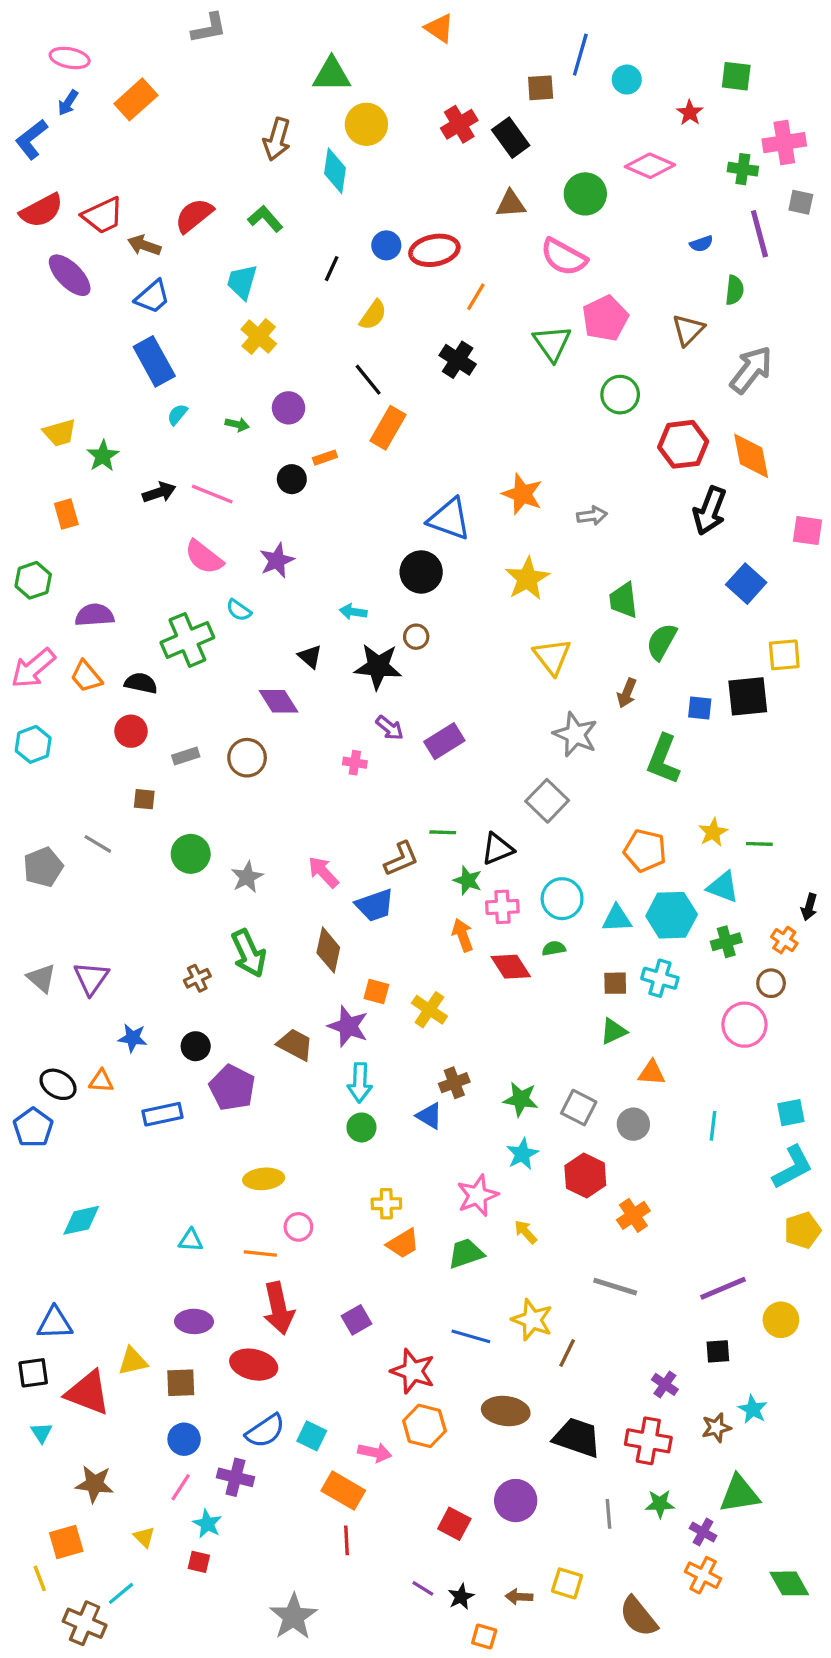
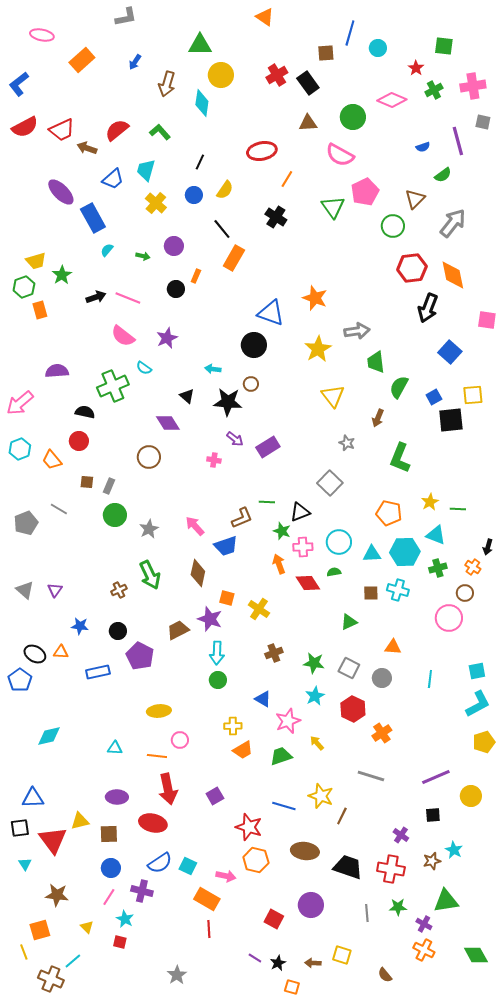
blue arrow: (68, 103) -> (135, 62), moved
green cross: (743, 169) -> (434, 90), moved, turned -36
blue circle: (386, 245) -> (194, 195), moved
purple ellipse: (70, 275) -> (61, 192), moved
green semicircle: (735, 290) -> (443, 175), turned 48
blue trapezoid: (153, 297) -> (113, 179), moved
green circle: (620, 395) -> (393, 226), moved
orange rectangle: (325, 458) -> (196, 276), turned -48
gray arrow: (592, 516) -> (357, 331), moved, size x1.4
green hexagon: (33, 580) -> (24, 287), moved
orange trapezoid: (86, 676) -> (52, 460), moved
blue square: (700, 708) -> (434, 397), moved, turned -35
gray star: (575, 734) -> (347, 443), size x0.6
gray rectangle: (186, 756) -> (109, 486), moved, turned -49
purple triangle: (91, 978) -> (55, 590), size x0.7
green triangle: (613, 1031) -> (349, 622), moved
brown trapezoid: (295, 1045) -> (178, 630), turned -55
blue triangle: (429, 1116) -> (263, 699), moved
red triangle: (88, 1393) -> (53, 840), turned 32
gray star: (293, 1617) -> (177, 975), size x0.7
brown semicircle: (638, 1617) -> (385, 975), size x0.6

